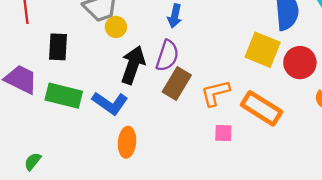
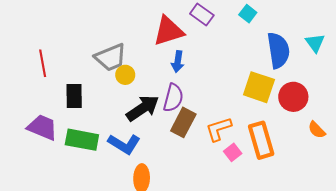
black arrow: (133, 65) -> (143, 108), turned 40
orange rectangle: (261, 108) -> (261, 140), turned 45
pink square: (223, 133) -> (233, 152), moved, turned -36

